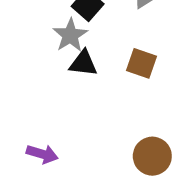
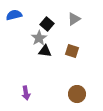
purple arrow: (42, 154) -> (26, 93), turned 64

